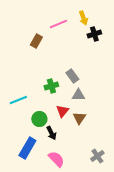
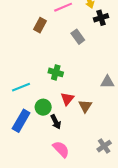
gray rectangle: (72, 76) -> (78, 37), moved
green cross: (51, 86) -> (56, 72), turned 32
gray triangle: (78, 95) -> (107, 82), moved
blue rectangle: (27, 148) -> (21, 121), moved

